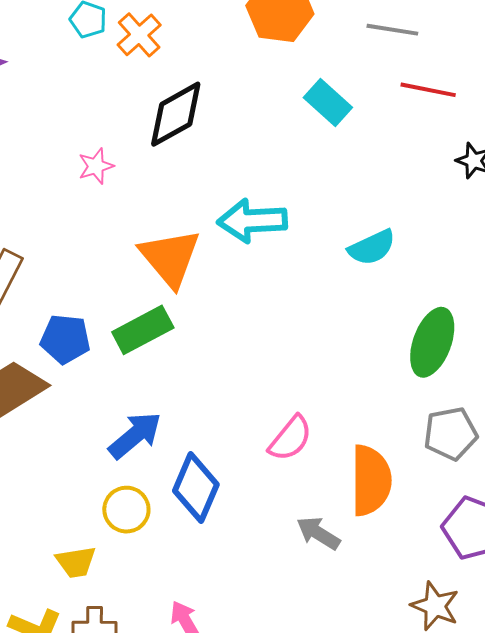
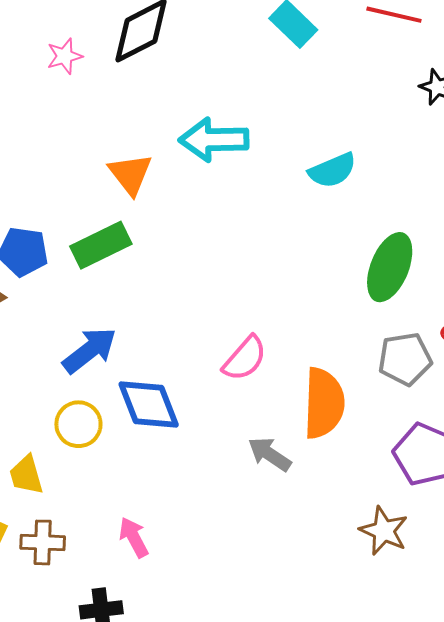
pink star: (96, 166) -> (65, 56), moved
orange triangle: (170, 258) -> (130, 174), size x0.7
blue diamond: (196, 488) -> (149, 405), turned -46
yellow trapezoid: (76, 562) -> (26, 475), turned 81

